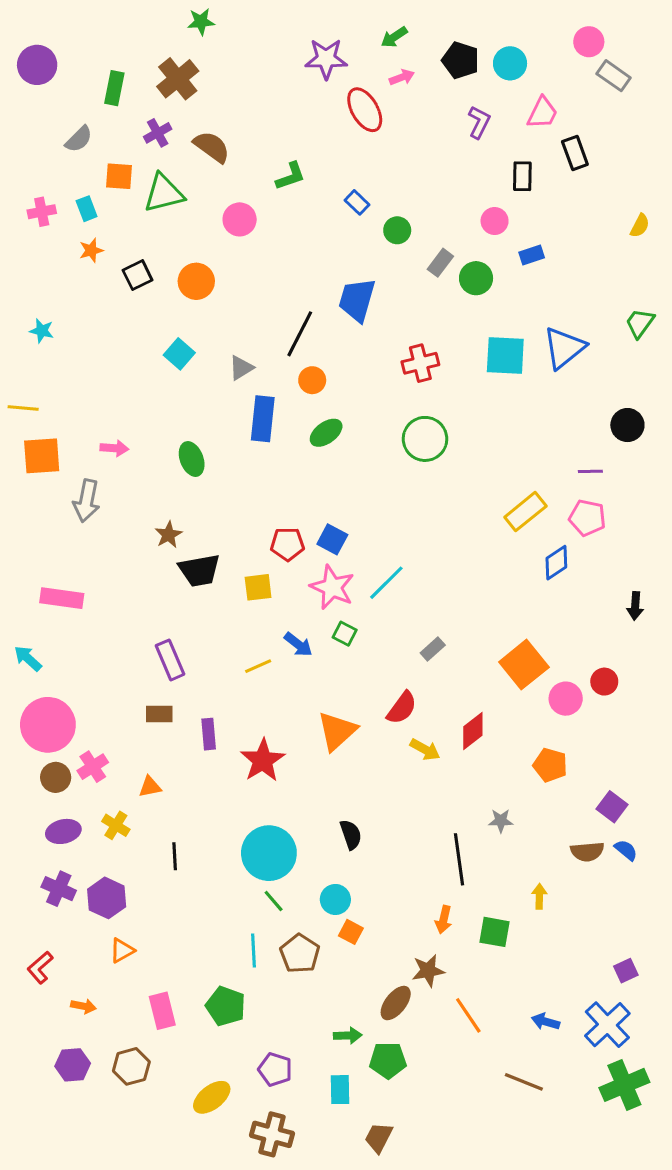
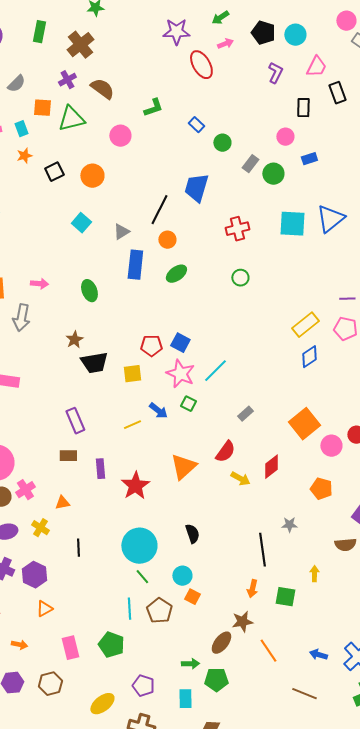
green rectangle: (114, 88) -> (39, 32), moved
green circle: (425, 439) -> (240, 278), size x0.6
blue diamond: (556, 563) -> (309, 357), moved

